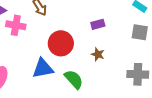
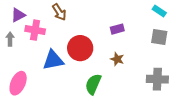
blue triangle: (43, 68) -> (53, 60), moved
green semicircle: (74, 79) -> (93, 84), turned -115

